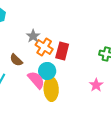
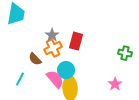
orange cross: (44, 47) -> (53, 48), moved, turned 30
red rectangle: (62, 51) -> (76, 41), moved

